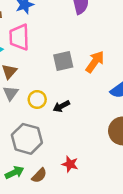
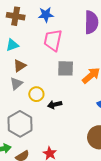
pink trapezoid: (19, 37) -> (53, 40), moved

